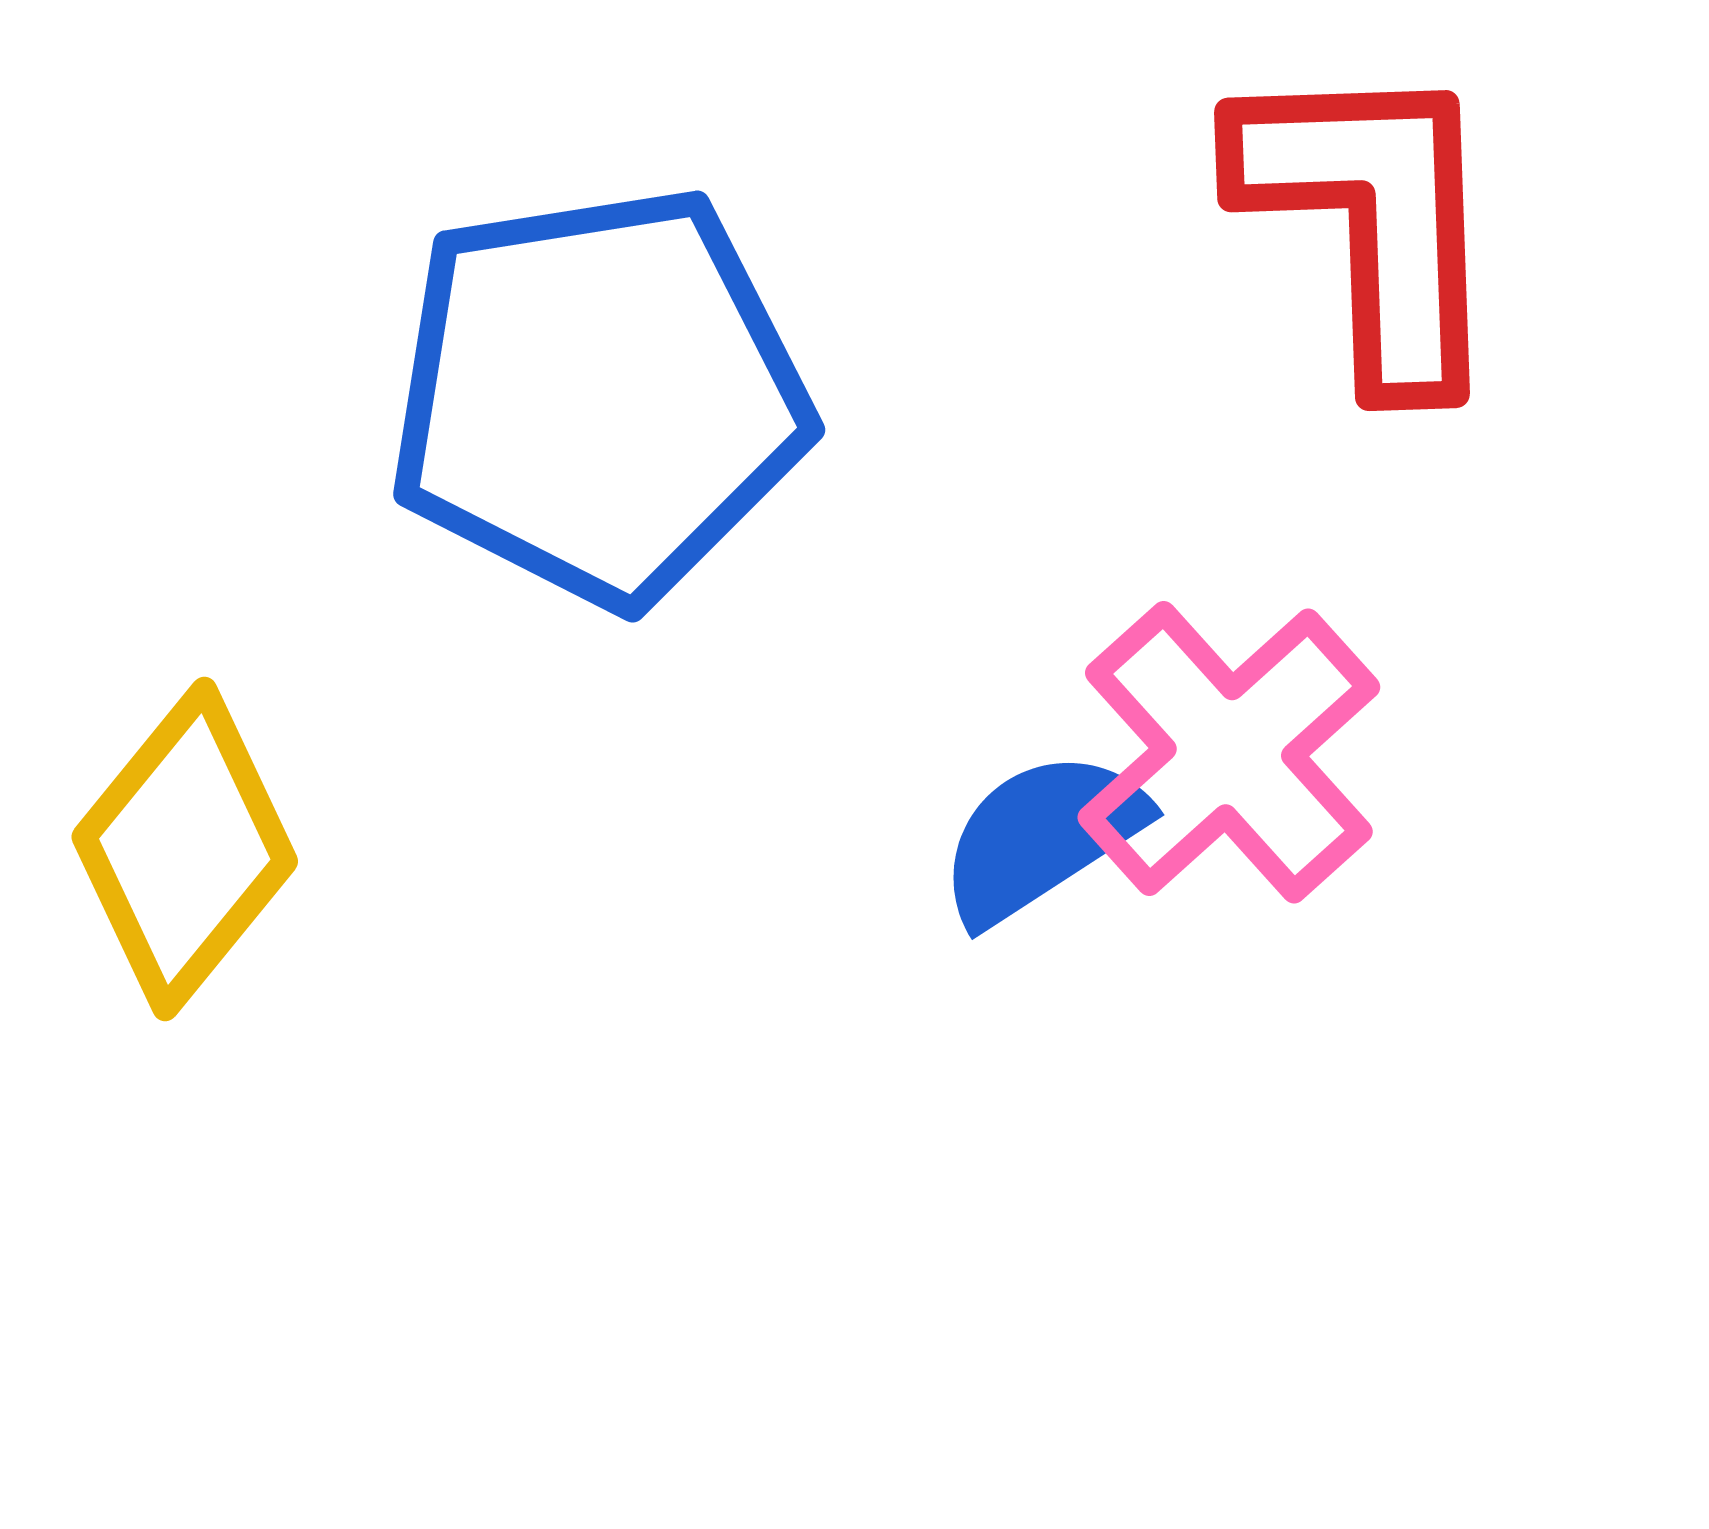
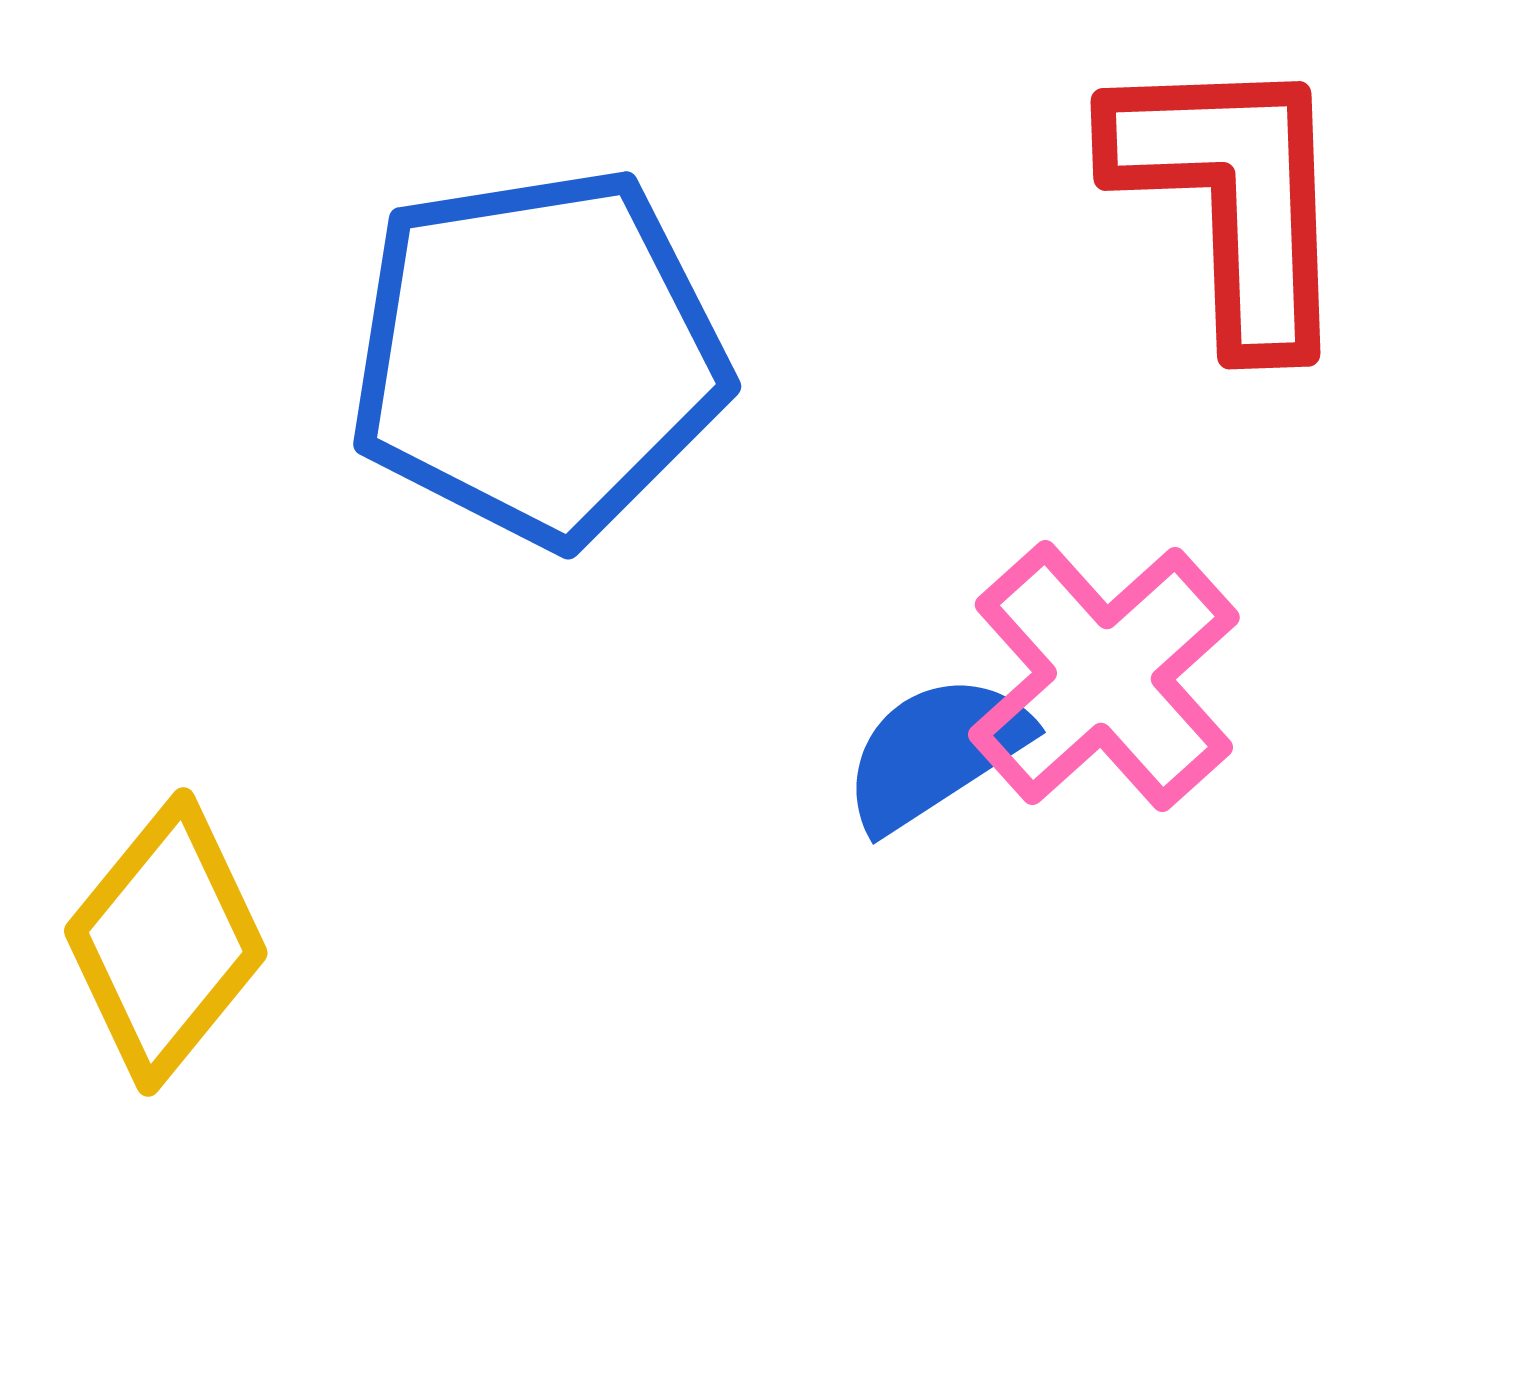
yellow diamond: (185, 849) -> (166, 942), moved

